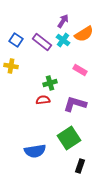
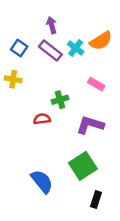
purple arrow: (63, 21) -> (52, 25), moved, turned -48
red semicircle: (43, 100) -> (42, 119), moved
blue semicircle: (35, 151) -> (42, 181), turned -120

